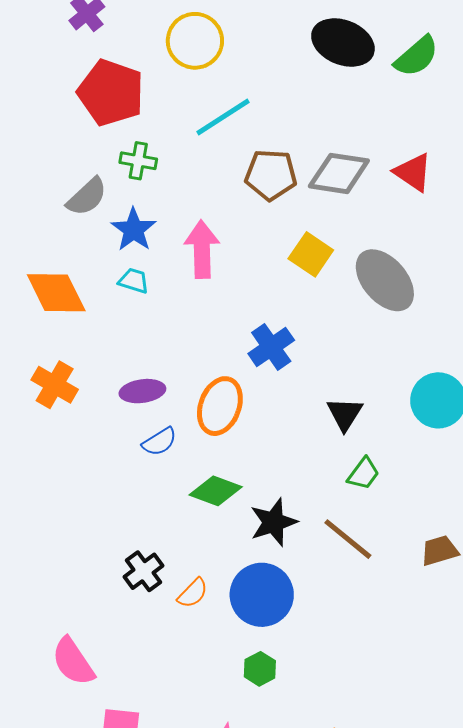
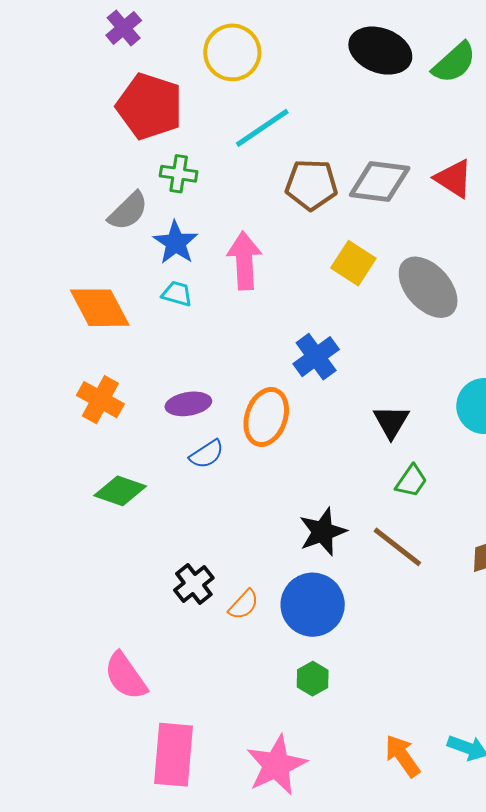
green diamond: (216, 491) -> (120, 491), moved

